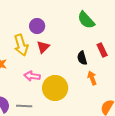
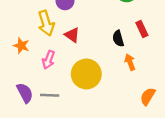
red triangle: (43, 47) -> (72, 35), moved, turned -40
pink arrow: (32, 76) -> (48, 60), moved, turned -77

